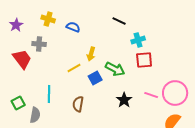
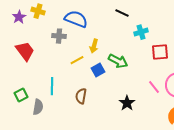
yellow cross: (48, 19) -> (38, 11), moved
blue semicircle: (73, 27) -> (76, 19), size x1.6
gray cross: (39, 44) -> (59, 36), moved
red square: (144, 60) -> (160, 52), moved
pink line: (151, 95) -> (154, 87), turned 32
black star: (124, 100) -> (127, 103), moved

